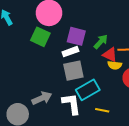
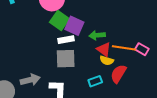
green square: (40, 37) -> (59, 20), moved
green arrow: (101, 42) -> (97, 35), turned -147
cyan rectangle: (88, 90) -> (95, 81), moved, size x0.6

